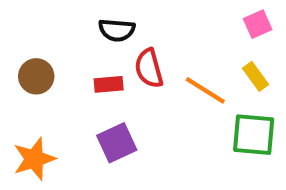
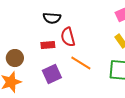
brown circle: (36, 76) -> (15, 58), moved
orange line: (205, 90) -> (81, 63), moved

